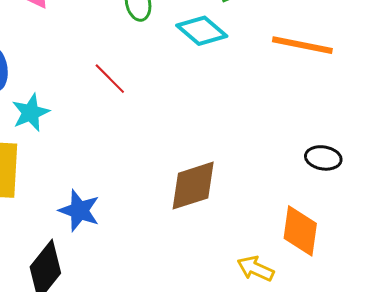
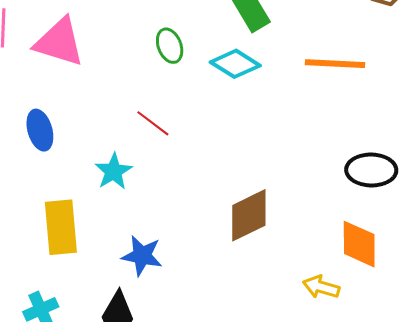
cyan star: (31, 113) -> (113, 171), moved
black ellipse: (323, 158) -> (371, 170), size x1.4

